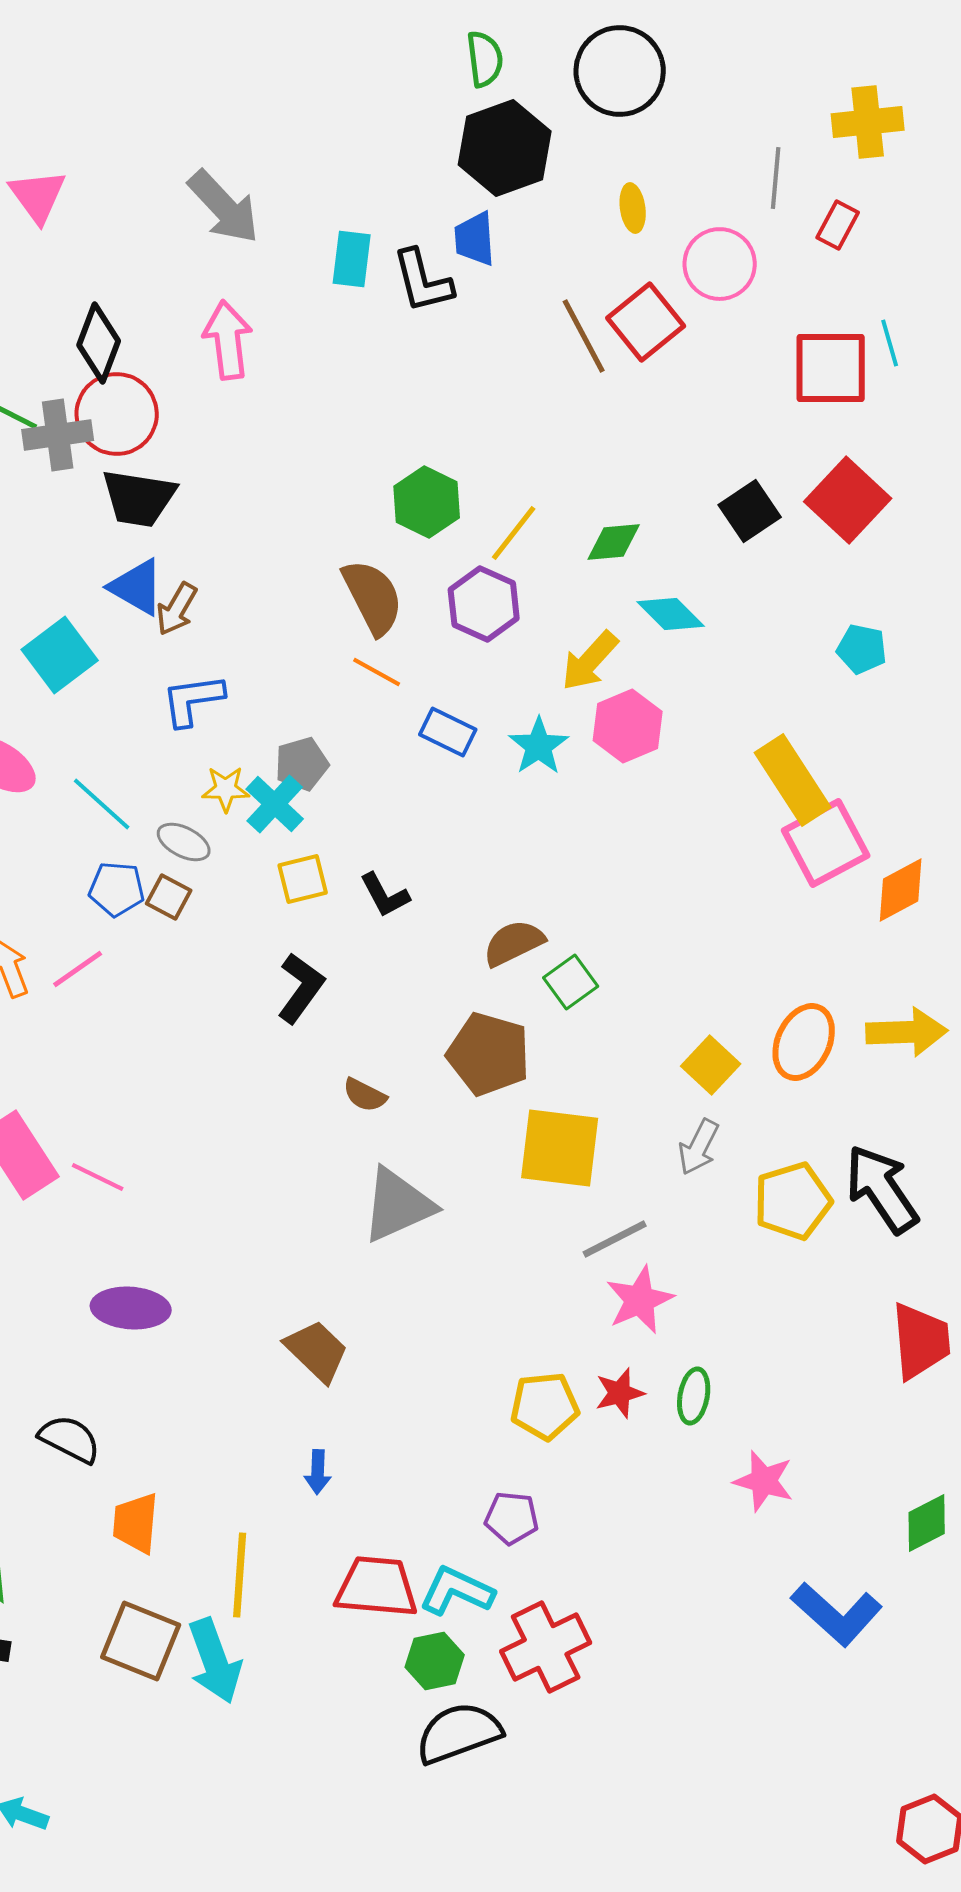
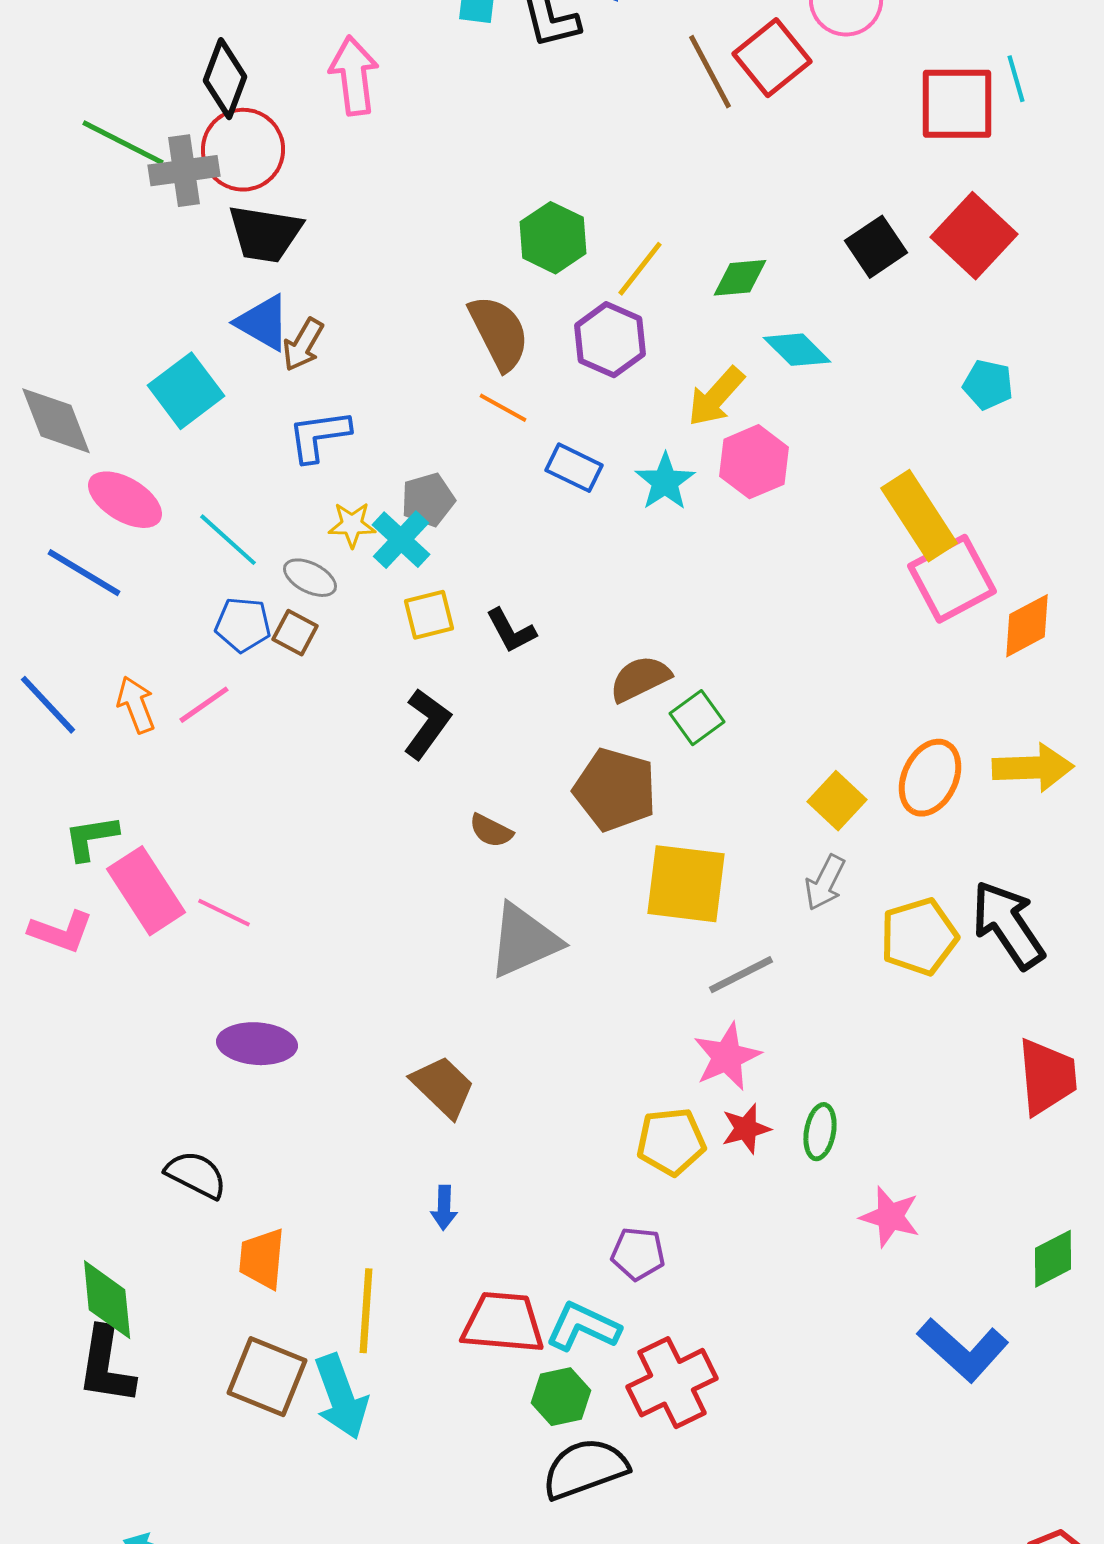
pink star: (640, 1300) -> (727, 1057), moved

